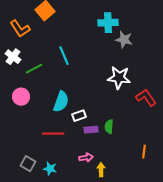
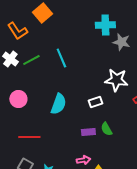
green line: (34, 69) -> (31, 60), moved
white rectangle: (79, 116) -> (95, 102), moved
green semicircle: (109, 127) -> (106, 129), turned -32
red line: (53, 134) -> (29, 137), moved

